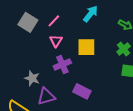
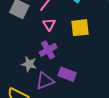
purple cross: (62, 65) -> (48, 50), moved
purple rectangle: (82, 91) -> (67, 74), moved

